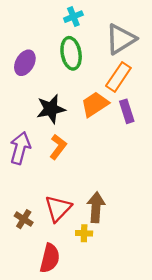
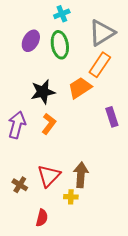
purple ellipse: (25, 63) -> (31, 41), moved
purple rectangle: (127, 111) -> (112, 117), moved
red semicircle: (50, 258) -> (42, 218), size x0.7

